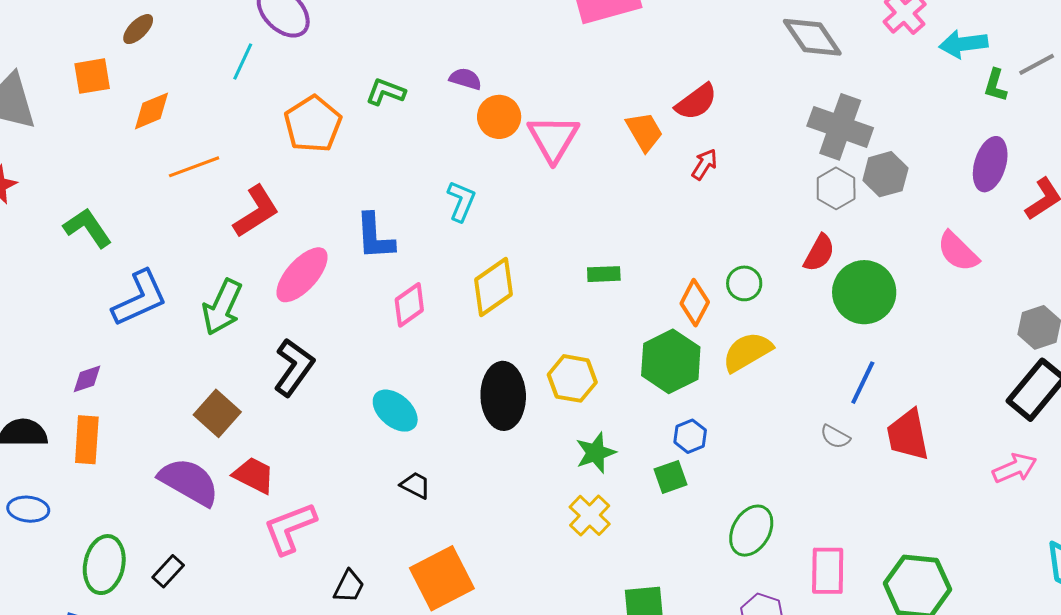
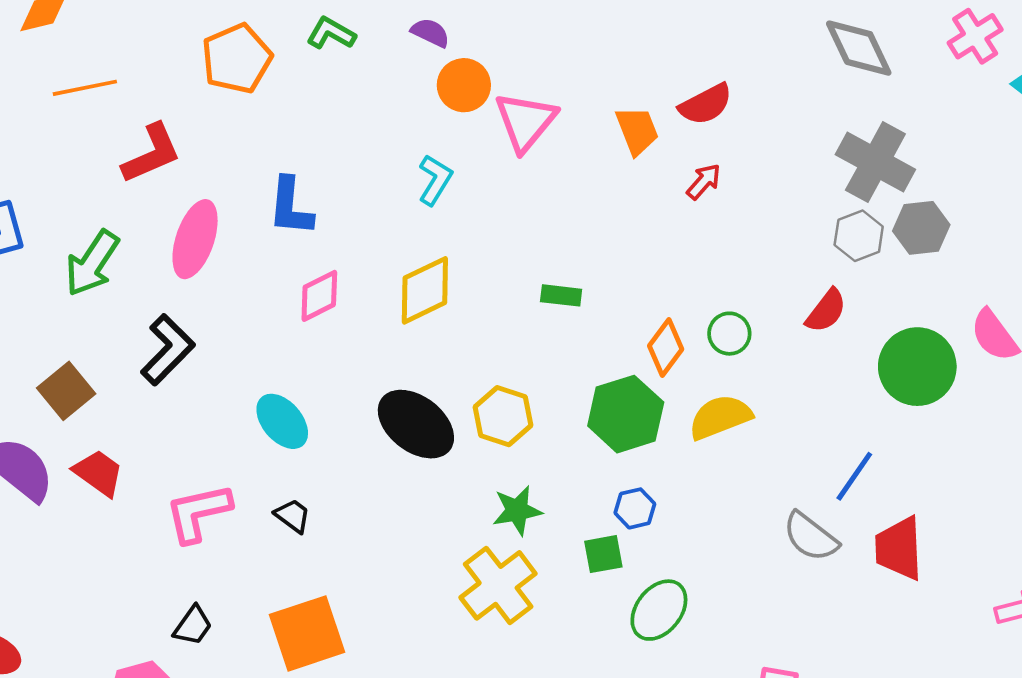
cyan L-shape: (461, 201) -> (435, 180), moved
pink ellipse: (302, 275) -> (195, 239), turned -32
green circle: (864, 292) -> (917, 367), moved
black ellipse: (503, 396) -> (416, 424), turned -60
gray semicircle: (835, 437) -> (811, 537), size x1.6
yellow cross: (590, 515) -> (498, 585), size x1.5
pink L-shape: (290, 528) -> (198, 513), moved
green ellipse: (751, 531) -> (659, 610), moved

